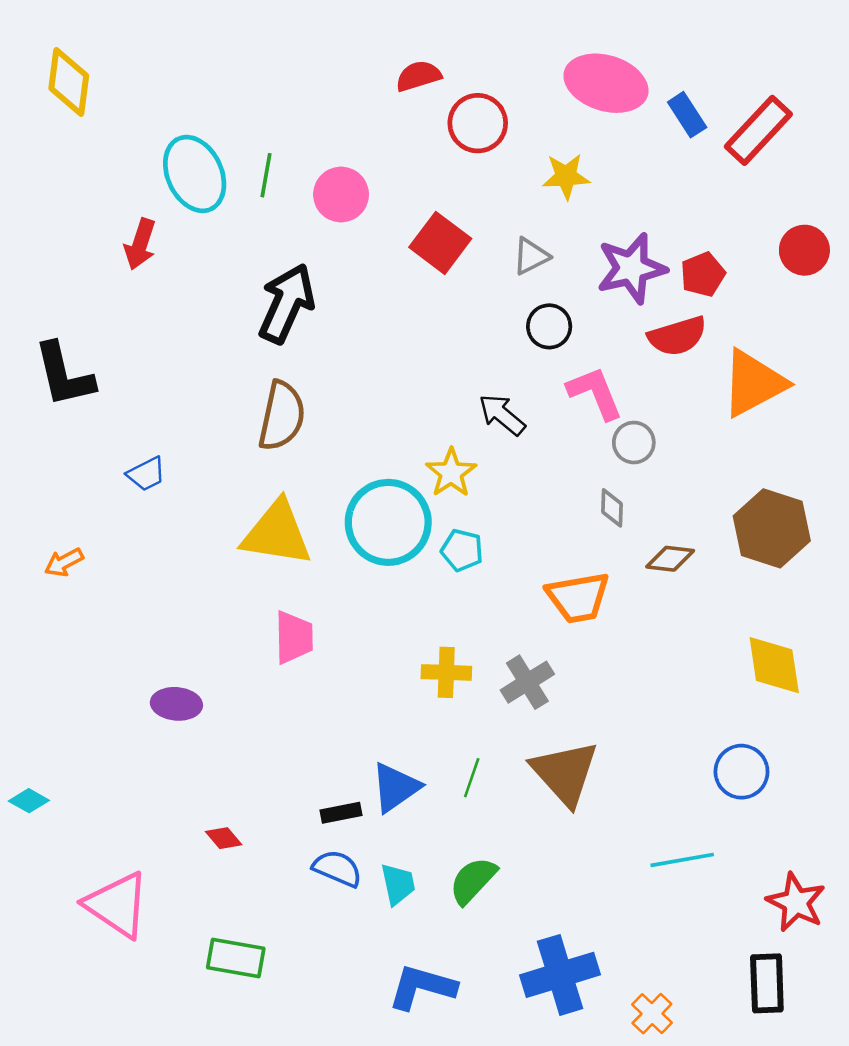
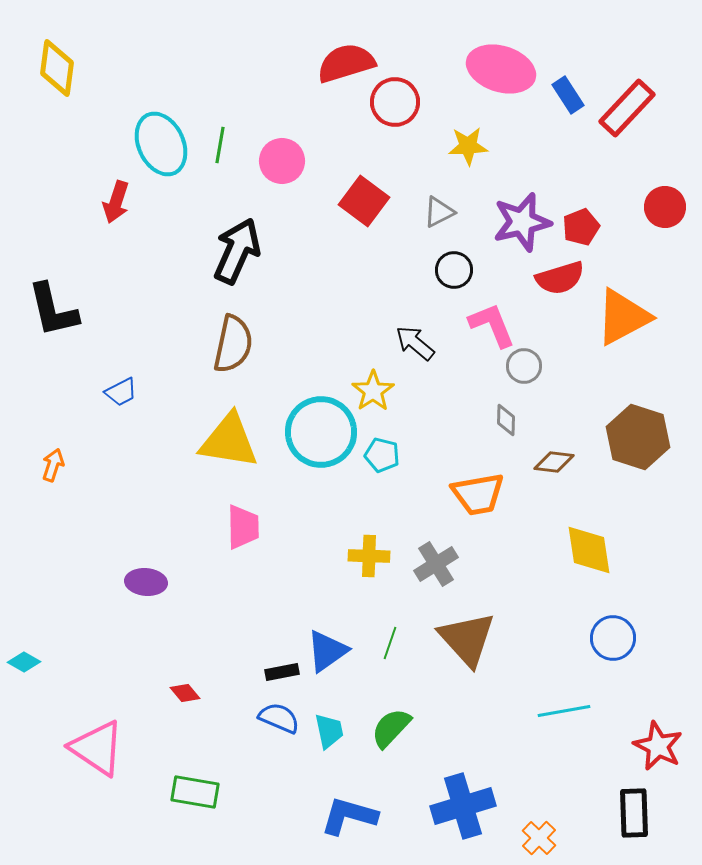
red semicircle: (418, 76) -> (346, 63), size x1.5
orange arrow: (64, 562) -> (53, 465), turned 136
yellow diamond: (774, 665) -> (589, 550), moved

